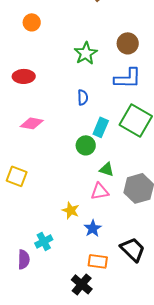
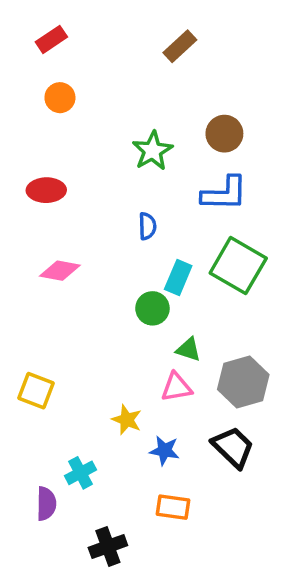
yellow square: (17, 176) -> (36, 391), moved
blue star: (93, 228) -> (164, 451), turned -30
black trapezoid: (133, 249) -> (233, 447), moved
black cross: (82, 284) -> (108, 547), moved, turned 30

